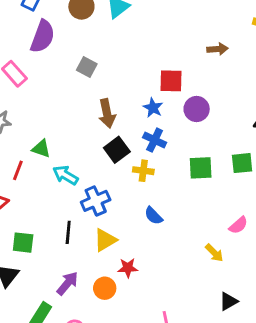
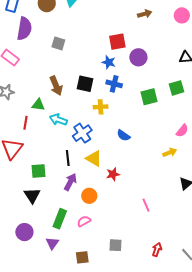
brown arrow: (107, 113) -> (56, 86), moved
black square: (117, 150) -> (85, 84), moved, turned -30
yellow cross: (143, 171) -> (101, 107), moved
yellow triangle: (105, 240) -> (94, 158), turned -48
yellow arrow: (214, 253) -> (170, 153), turned -56
purple arrow: (67, 283) -> (70, 182), moved
orange circle: (105, 288) -> (89, 196), moved

